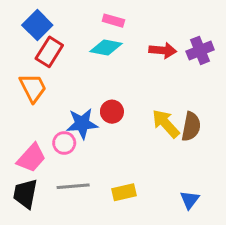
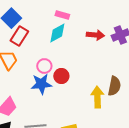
cyan diamond: (106, 47) -> (57, 33), turned -40
yellow arrow: (166, 124) -> (97, 97), moved, turned 40
pink circle: (64, 143) -> (44, 66), moved

